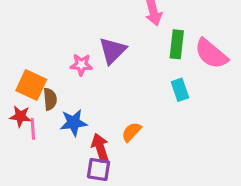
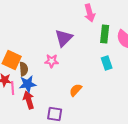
pink star: (81, 65) -> (52, 61), moved
blue star: (74, 123) -> (28, 84), moved
red arrow: (100, 148) -> (29, 100), moved

